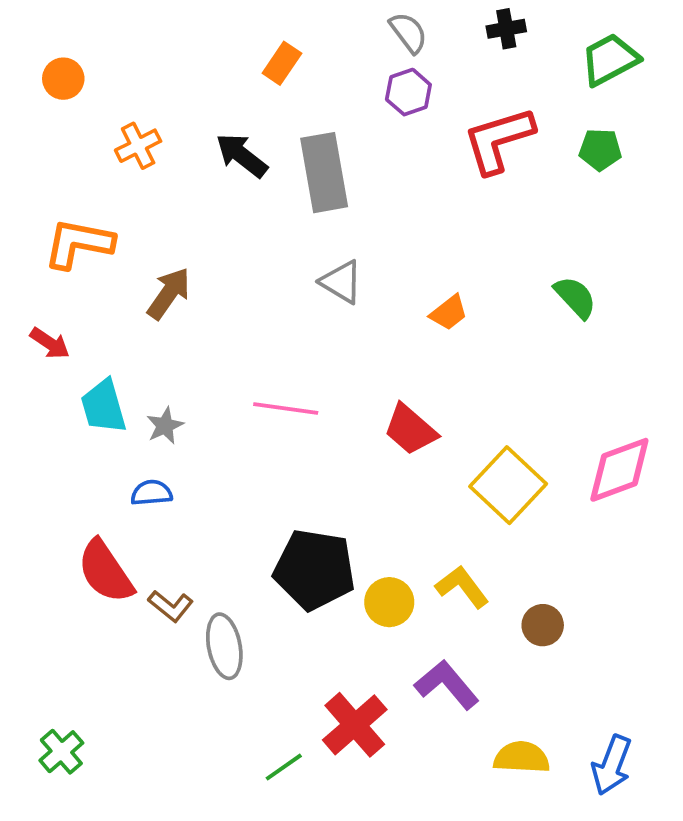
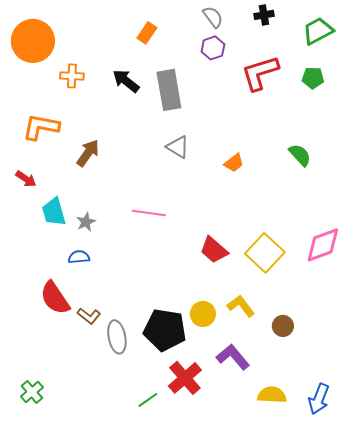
orange circle: (63, 79) -> (33, 41), size x2.0
orange cross: (138, 146) -> (72, 76), turned 30
red trapezoid: (410, 430) -> (214, 250), moved
black pentagon: (314, 570) -> (165, 330), moved

